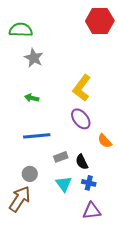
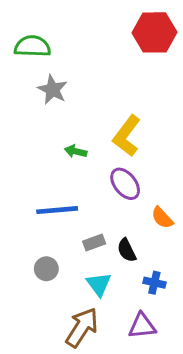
green arrow: (32, 98) -> (76, 151), moved
blue cross: (89, 183) -> (154, 283), moved
brown arrow: (20, 199) -> (82, 327), moved

